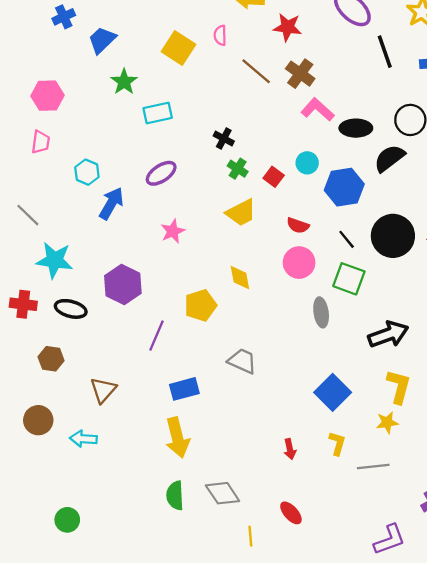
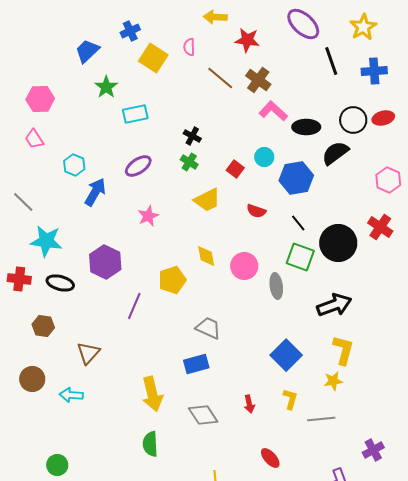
blue cross: (64, 17) -> (130, 31), moved
pink trapezoid: (41, 142) -> (34, 139), turned 140
green cross: (238, 169) -> (189, 162), moved
black circle: (393, 236) -> (338, 243), moved
pink circle: (299, 263) -> (244, 266), moved
blue rectangle: (184, 389) -> (196, 364), moved
gray diamond: (223, 493) -> (203, 415), moved
red ellipse: (291, 513) -> (270, 458), moved

